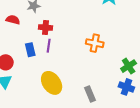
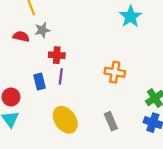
red semicircle: (13, 20) -> (21, 36), moved
gray rectangle: (90, 94) -> (111, 121), moved

